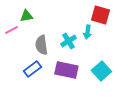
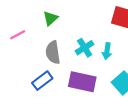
green triangle: (26, 16) -> (51, 18), moved, turned -32
cyan arrow: (87, 32) -> (107, 51), moved

